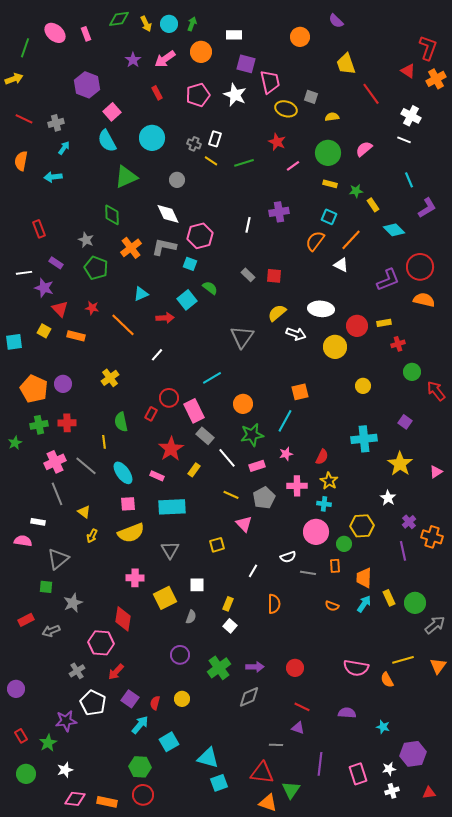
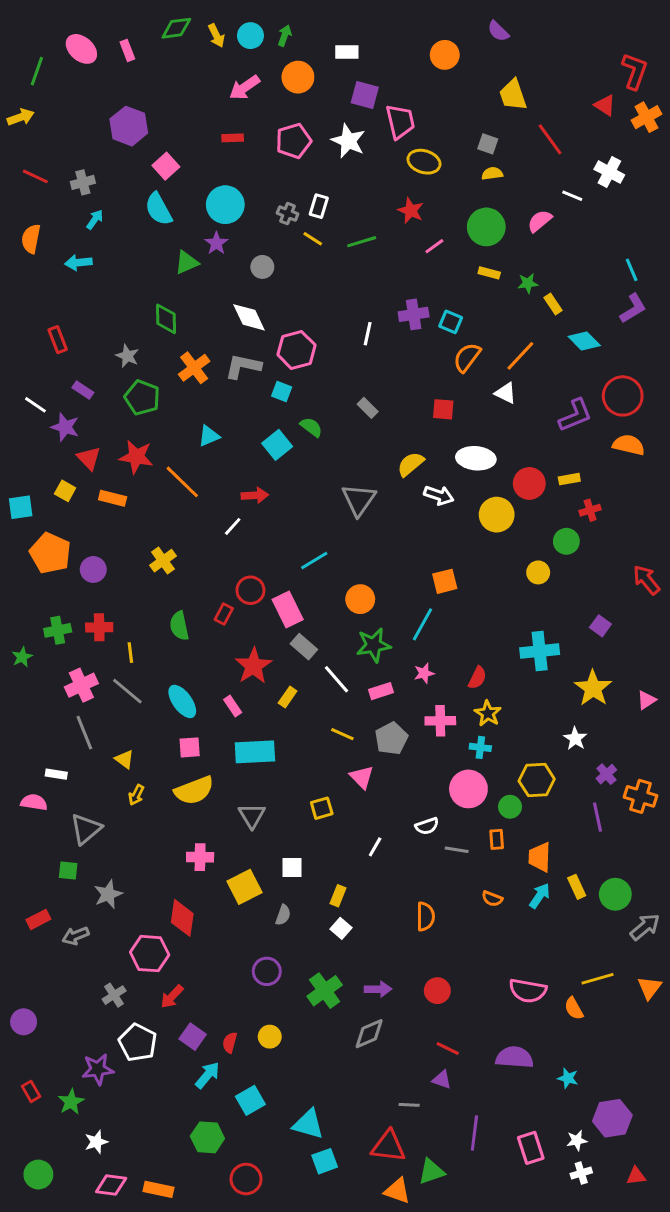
purple star: (133, 60) -> (216, 243), moved
red rectangle: (157, 93) -> (233, 138), turned -64
gray square: (311, 97) -> (488, 144), moved
white line: (404, 140) -> (572, 196), moved
green triangle: (126, 177) -> (187, 262), size x0.7
cyan line: (409, 180) -> (632, 270), moved
cyan square: (329, 217) -> (451, 322), moved
white line: (24, 273) -> (35, 405), turned 42
red square: (274, 276) -> (443, 409), moved
red star: (92, 308) -> (136, 457), size x1.6
red arrow: (165, 318) -> (255, 495), moved
green circle: (412, 372) -> (566, 541), moved
orange pentagon: (34, 389) -> (50, 553), moved
yellow line: (104, 442) -> (130, 653), moved
pink rectangle: (157, 476) -> (233, 706), turned 32
orange semicircle: (274, 604) -> (425, 916), moved
purple semicircle: (347, 713) -> (514, 1057), size x1.4
green circle: (26, 774) -> (38, 1175), moved
green triangle: (291, 790) -> (431, 1172), turned 36
red circle: (143, 795) -> (246, 1179), moved

